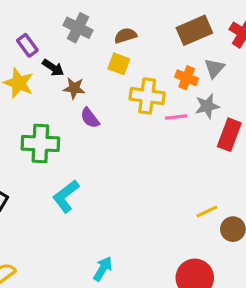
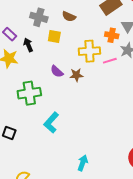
brown semicircle: (125, 36) -> (69, 16), turned -128
yellow square: (119, 64) -> (54, 36), moved
black arrow: (53, 68) -> (28, 45), turned -136
brown star: (74, 88) -> (76, 75), moved

